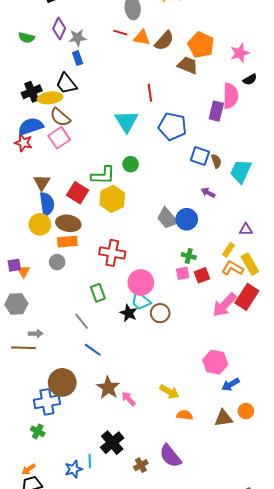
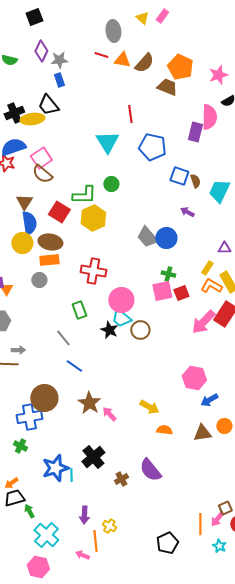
brown semicircle: (60, 117) -> (42, 174), moved
pink square: (183, 273) -> (162, 291), size x1.5
blue star: (73, 469) -> (55, 468), moved, size x1.5

